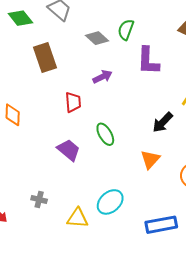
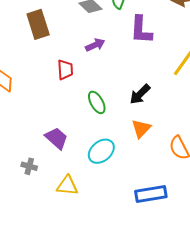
black arrow: (163, 122) -> (140, 94), moved
purple trapezoid: (69, 150) -> (57, 138), moved
cyan ellipse: (110, 202) -> (101, 151), moved

